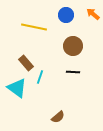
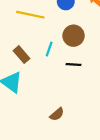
cyan line: (40, 77) -> (49, 49), moved

